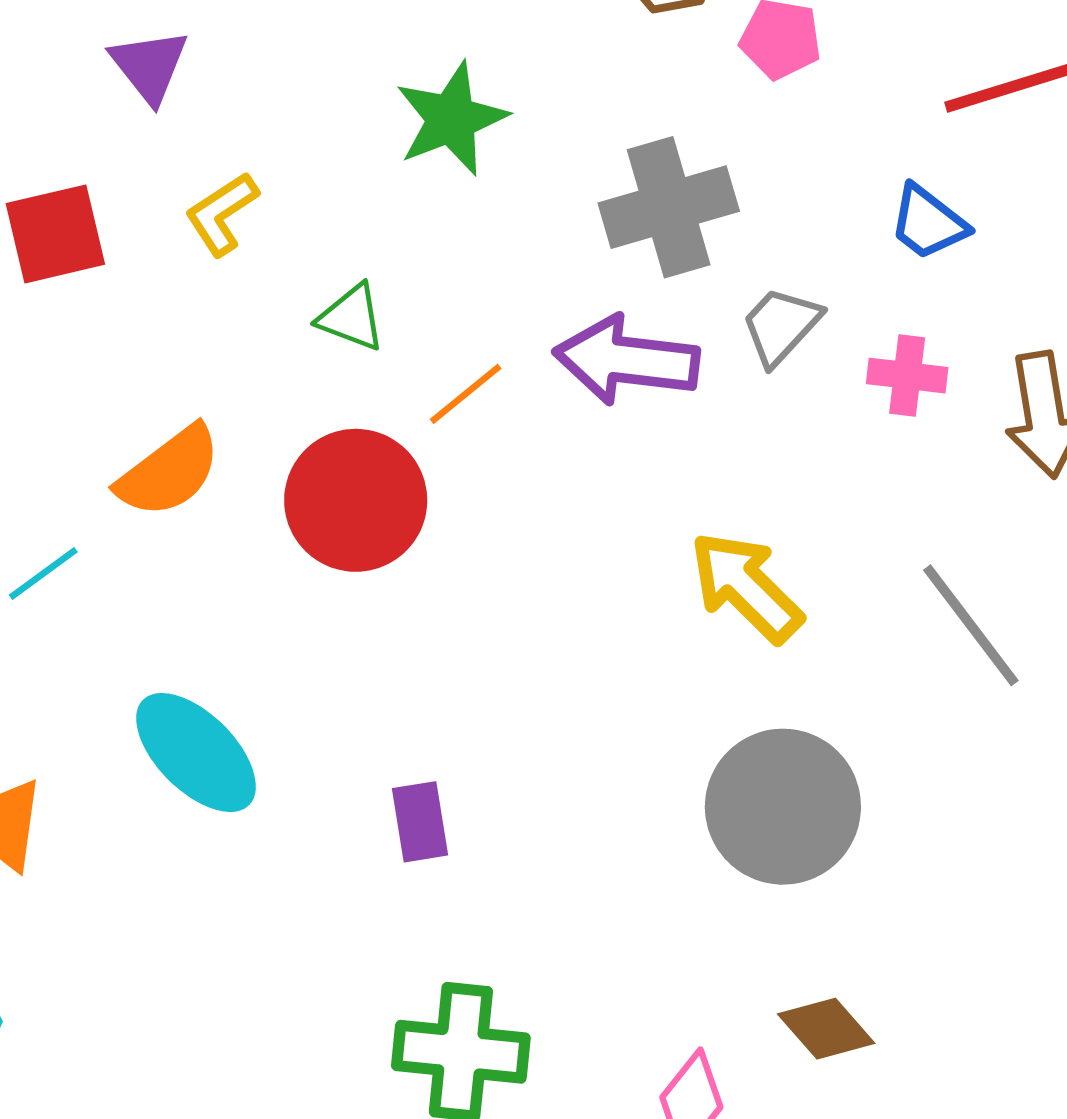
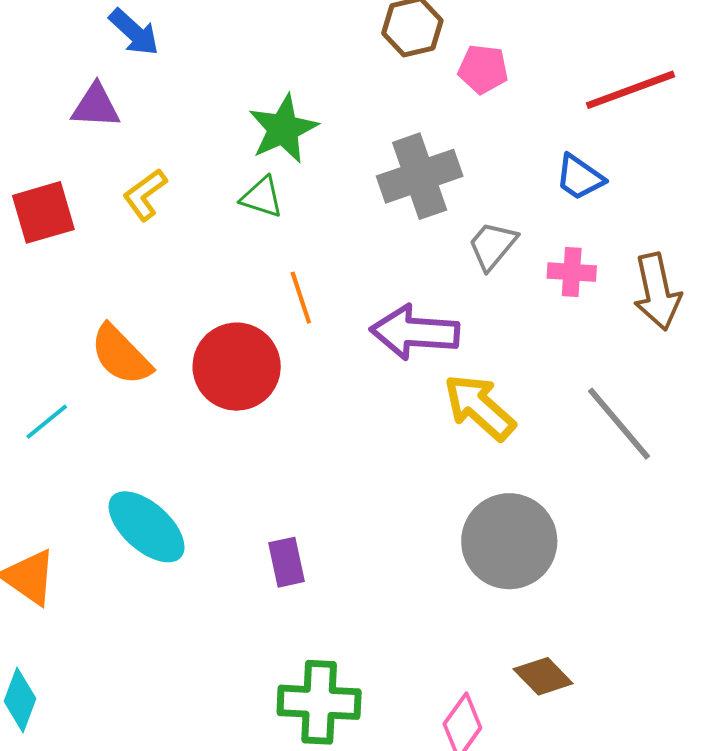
purple triangle: (149, 66) -> (96, 106), turned -46
green triangle: (351, 317) -> (262, 197), moved
purple arrow: (627, 360) -> (415, 332), moved
orange line: (466, 394) -> (301, 298), turned -66
orange semicircle: (169, 472) -> (121, 355), turned 86

